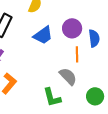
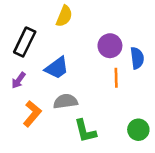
blue trapezoid: (43, 35) -> (57, 68), moved
gray semicircle: (68, 76) -> (65, 101), moved, turned -54

